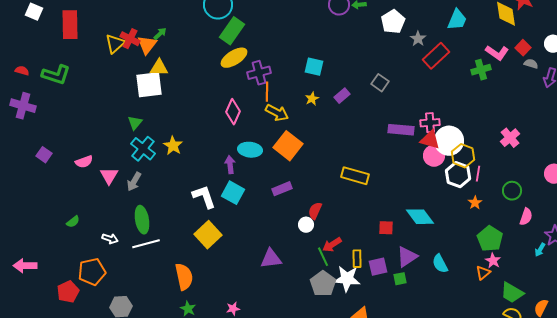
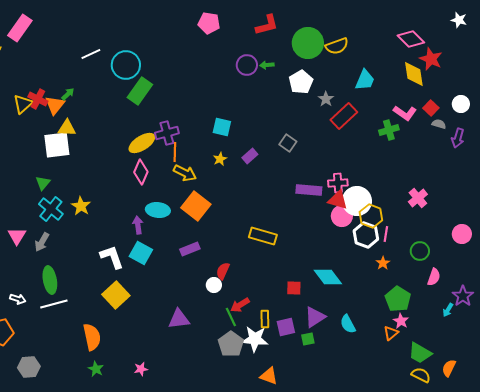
yellow ellipse: (234, 58) -> (142, 143), moved

